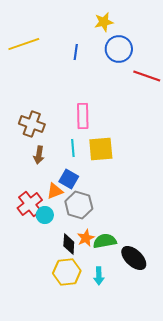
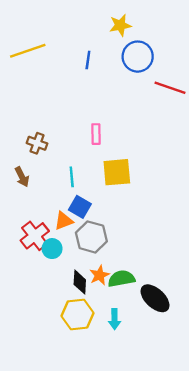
pink rectangle: (83, 116) -> (96, 134), size x0.7
brown cross: (32, 124) -> (37, 143), size x0.7
cyan line: (73, 148) -> (72, 177), moved
brown arrow: (39, 155) -> (22, 177), moved, turned -36

